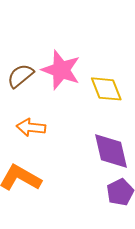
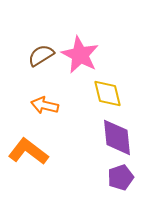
yellow diamond: (106, 89) -> (108, 94), moved

